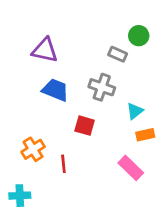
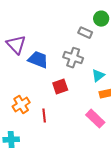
purple triangle: (45, 50) -> (16, 45), moved, turned 35
red square: (85, 126) -> (60, 87), turned -35

